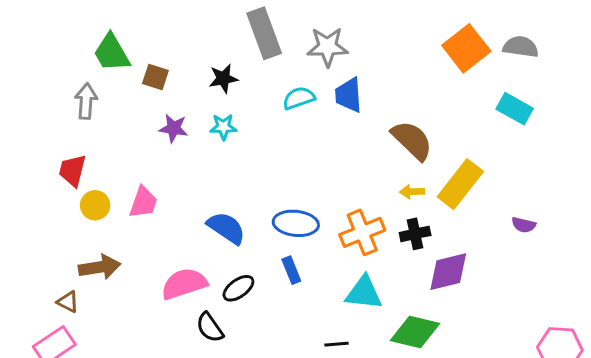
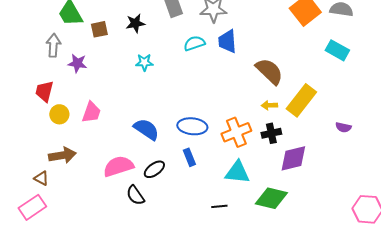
brown square: (155, 77) -> (99, 29), turned -30
black star: (223, 78) -> (135, 23), moved
purple star: (174, 128) -> (77, 63), moved

